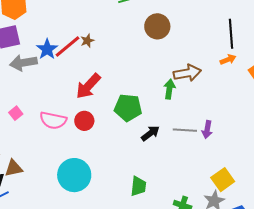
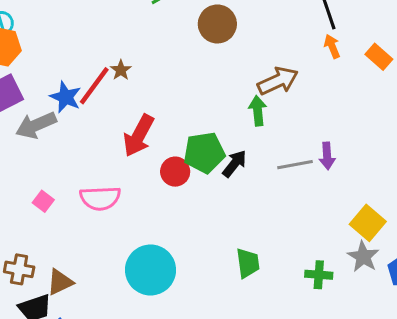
orange arrow: (228, 59) -> (332, 46), turned -77
red circle: (84, 121) -> (175, 172), moved
black arrow: (150, 133) -> (234, 164), moved

